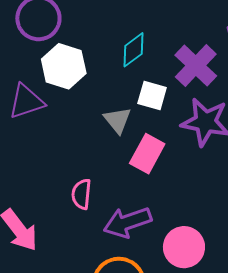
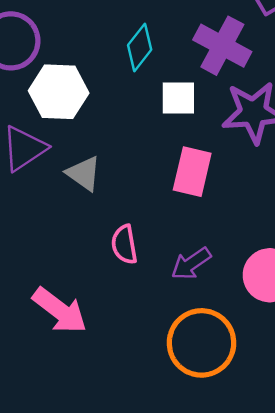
gray triangle: (117, 120) -> (84, 173), moved
purple arrow: (127, 222) -> (191, 264), size x0.7

